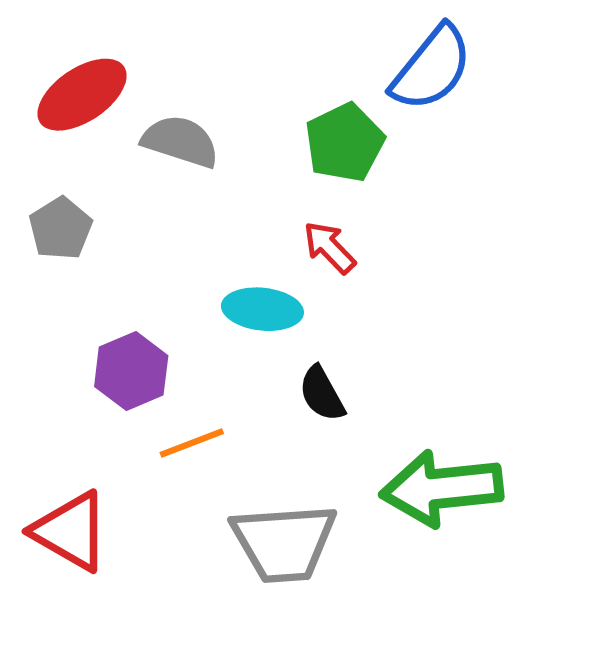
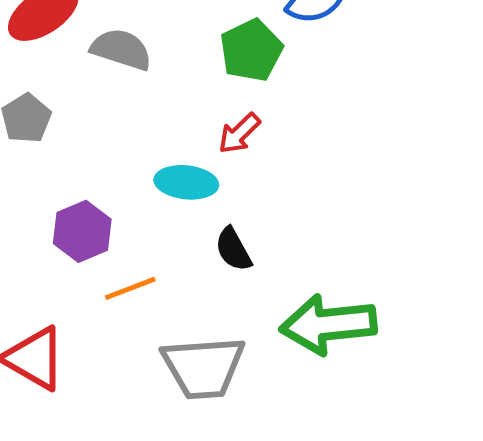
red arrow: (329, 247) -> (239, 133), turned -90

